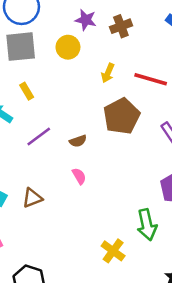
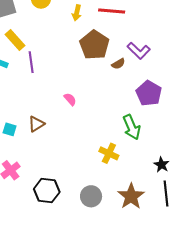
yellow rectangle: (27, 91) -> (15, 40), size x1.5
purple line: (39, 136) -> (31, 62), moved, turned -50
brown semicircle: (78, 141) -> (118, 64), moved

